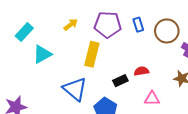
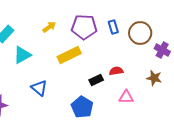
yellow rectangle: (92, 54) -> (69, 55), turned 50
blue triangle: (75, 89) -> (39, 88), moved, size x0.7

